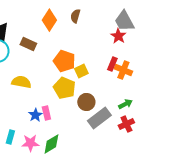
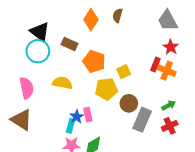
red star: (118, 36) -> (171, 47), moved
orange pentagon: (64, 61) -> (94, 61), moved
yellow pentagon: (64, 88) -> (106, 89), turned -30
gray rectangle: (99, 118) -> (142, 120), turned -30
cyan rectangle: (10, 137) -> (71, 126), moved

